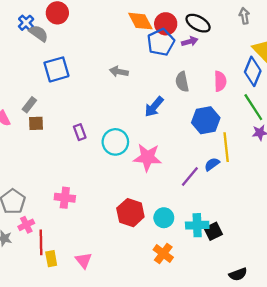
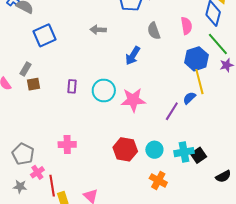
blue hexagon: (206, 120) -> (197, 59), moved
purple rectangle: (80, 132) -> (72, 86), turned 32
black semicircle: (238, 274) -> (223, 176), moved

